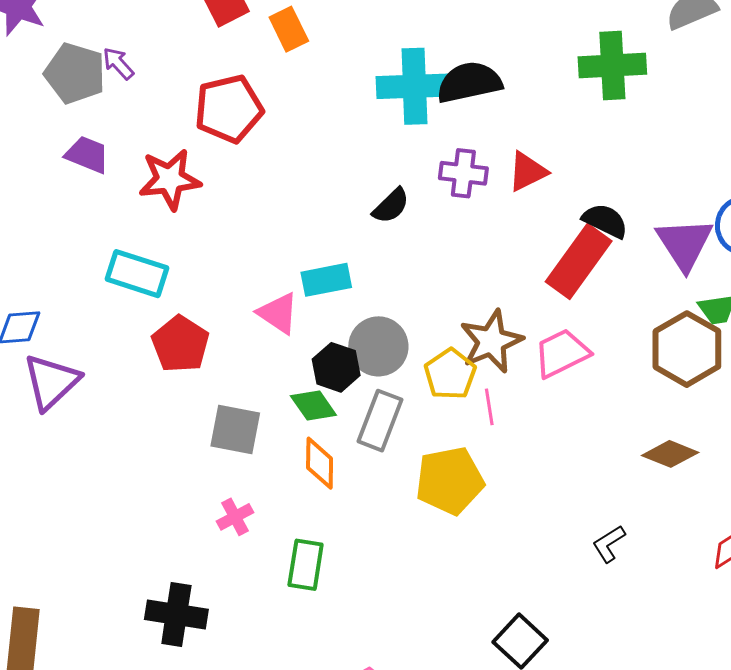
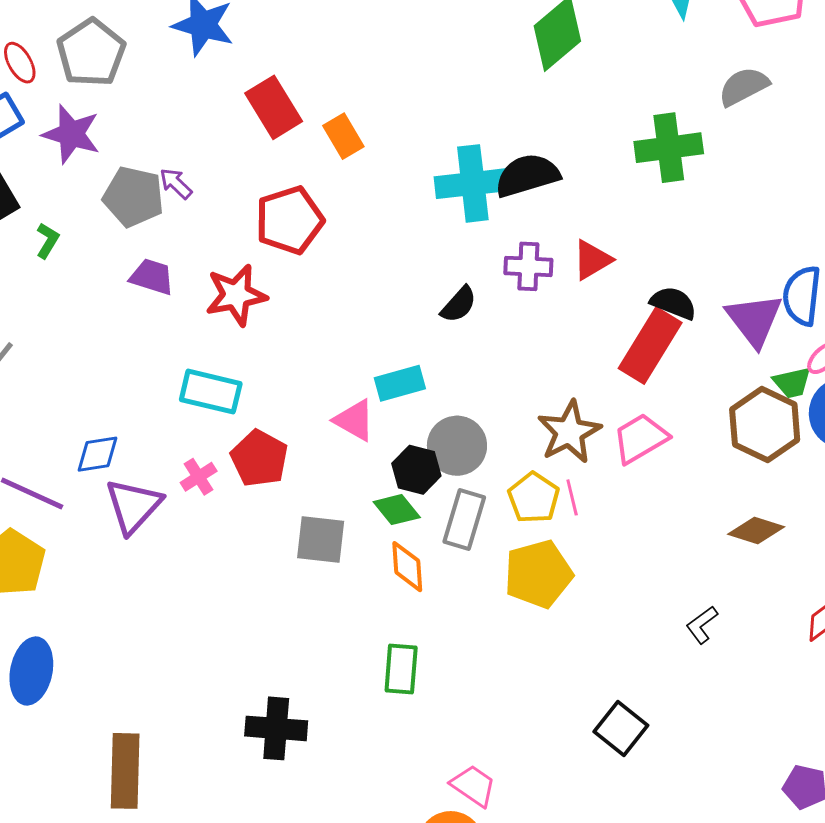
yellow pentagon: (450, 374) -> (534, 498), moved
pink cross: (235, 517) -> (199, 477), moved

